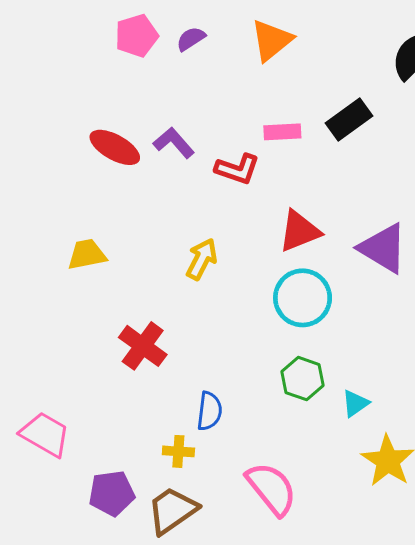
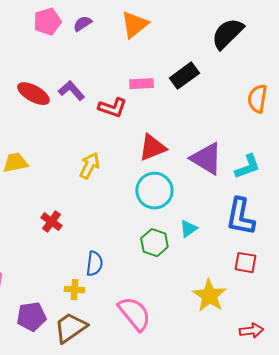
red cross: (143, 346) -> (51, 222), size x0.7
cyan triangle: (355, 403) -> (188, 229), moved

